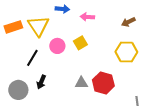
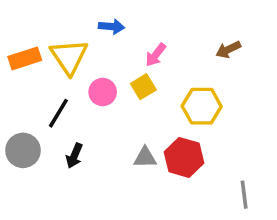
pink arrow: (87, 17) -> (156, 55), moved, turned -56
yellow hexagon: (126, 52) -> (202, 106), moved
gray circle: (18, 90) -> (23, 150), moved

